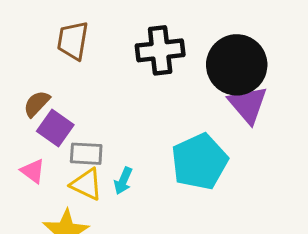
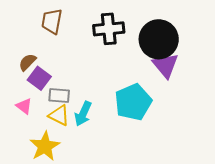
cyan arrow: (123, 181) -> (83, 114), size x1.4

